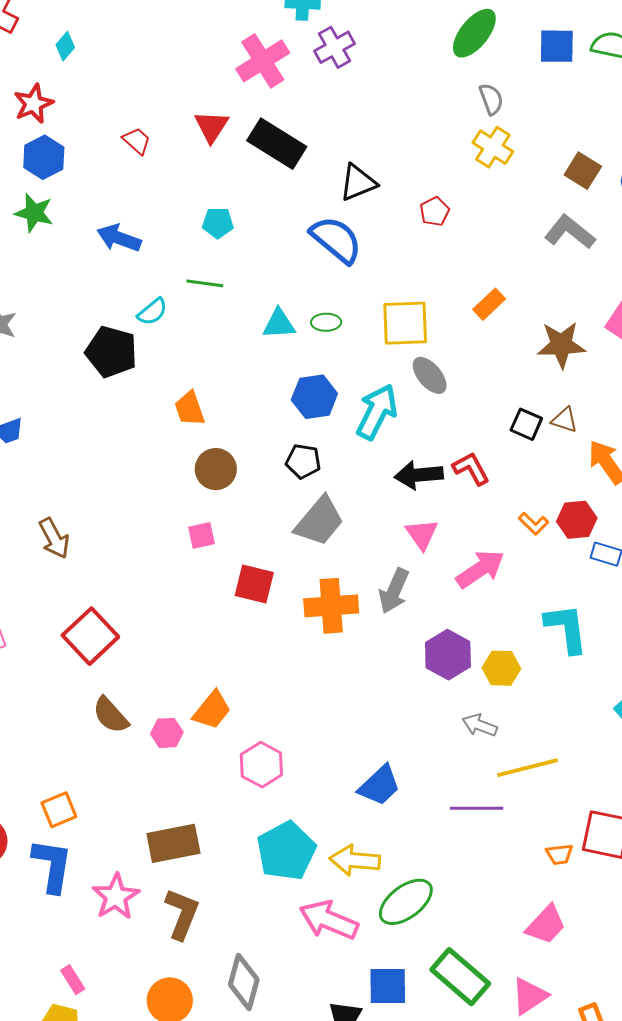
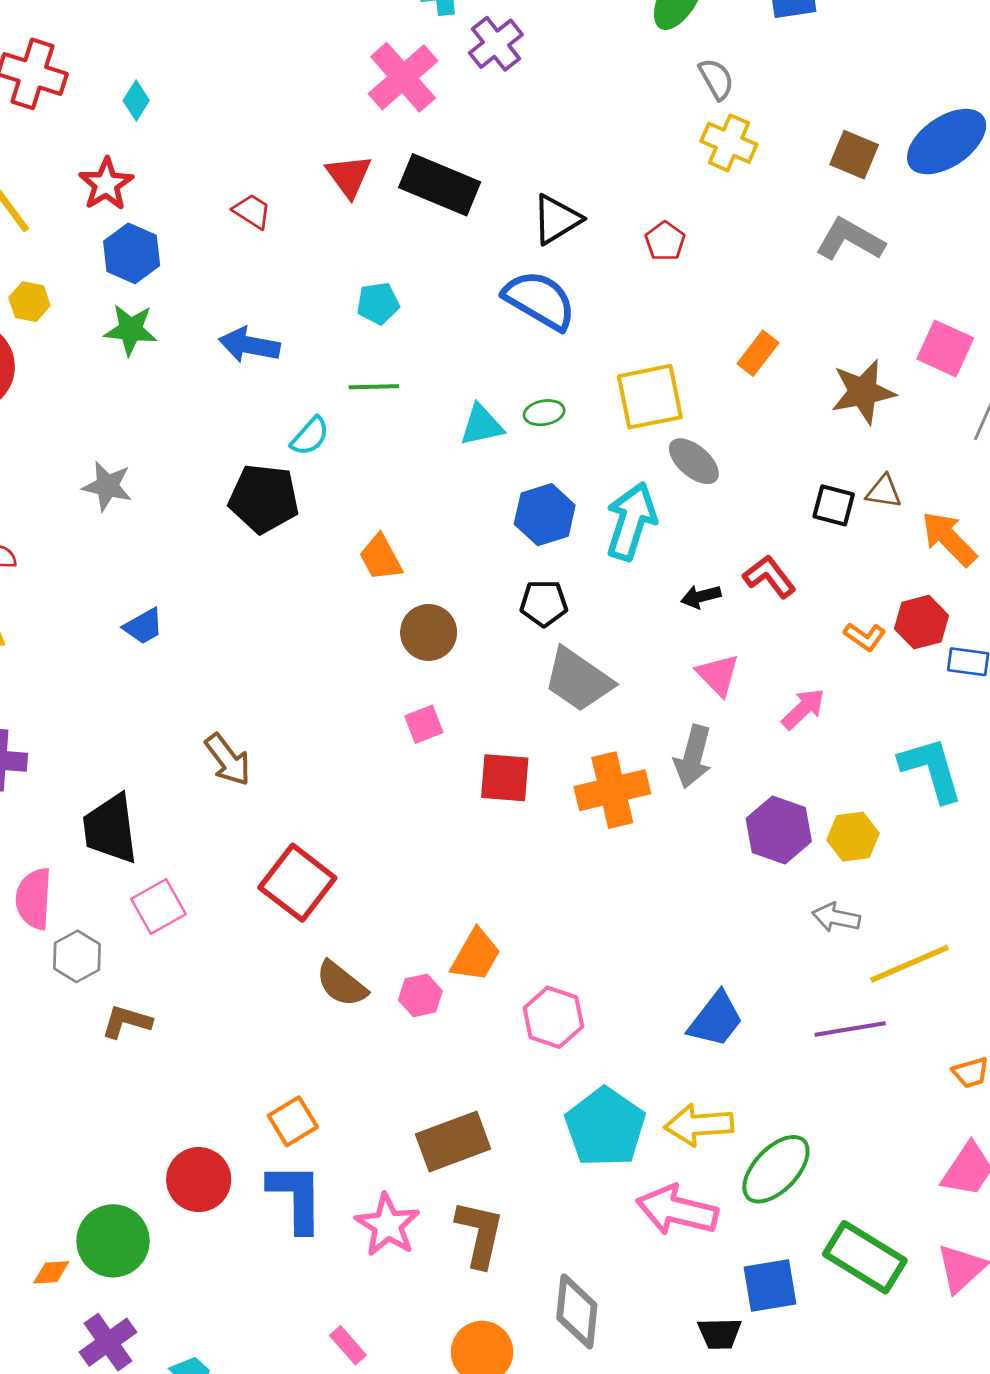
black arrow: (419, 475) -> (701, 596), size x0.6
gray trapezoid: (319, 521) -> (578, 680), turned 94
pink arrow: (480, 569) -> (803, 709), size x0.7

